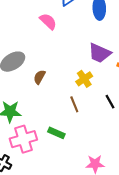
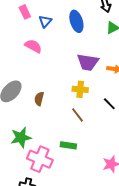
yellow cross: (84, 79) -> (80, 89), turned -35
pink cross: (23, 139) -> (40, 159), turned -35

